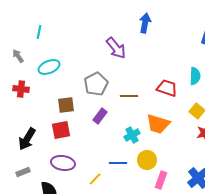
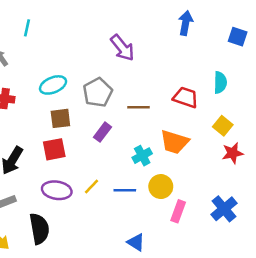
blue arrow: (145, 23) -> (186, 23), moved
cyan ellipse: (49, 67) -> (53, 85), moved
yellow line: (95, 179) -> (91, 187), moved

